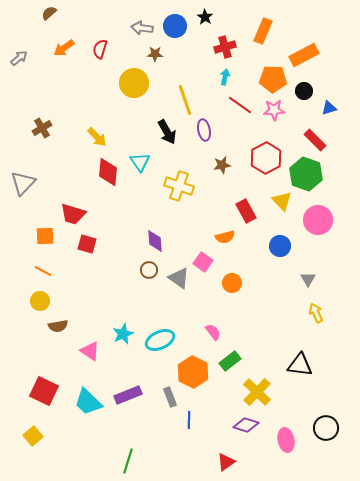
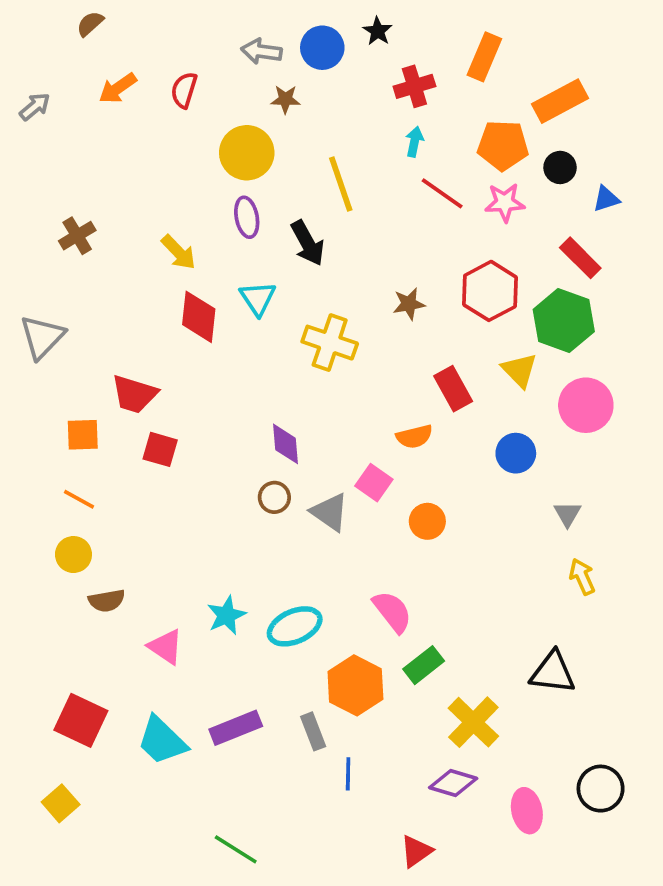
purple ellipse: (204, 130) -> (247, 217), moved
pink semicircle: (213, 332) -> (392, 612), size x1.4
green line: (128, 461) -> (236, 849), turned -75

